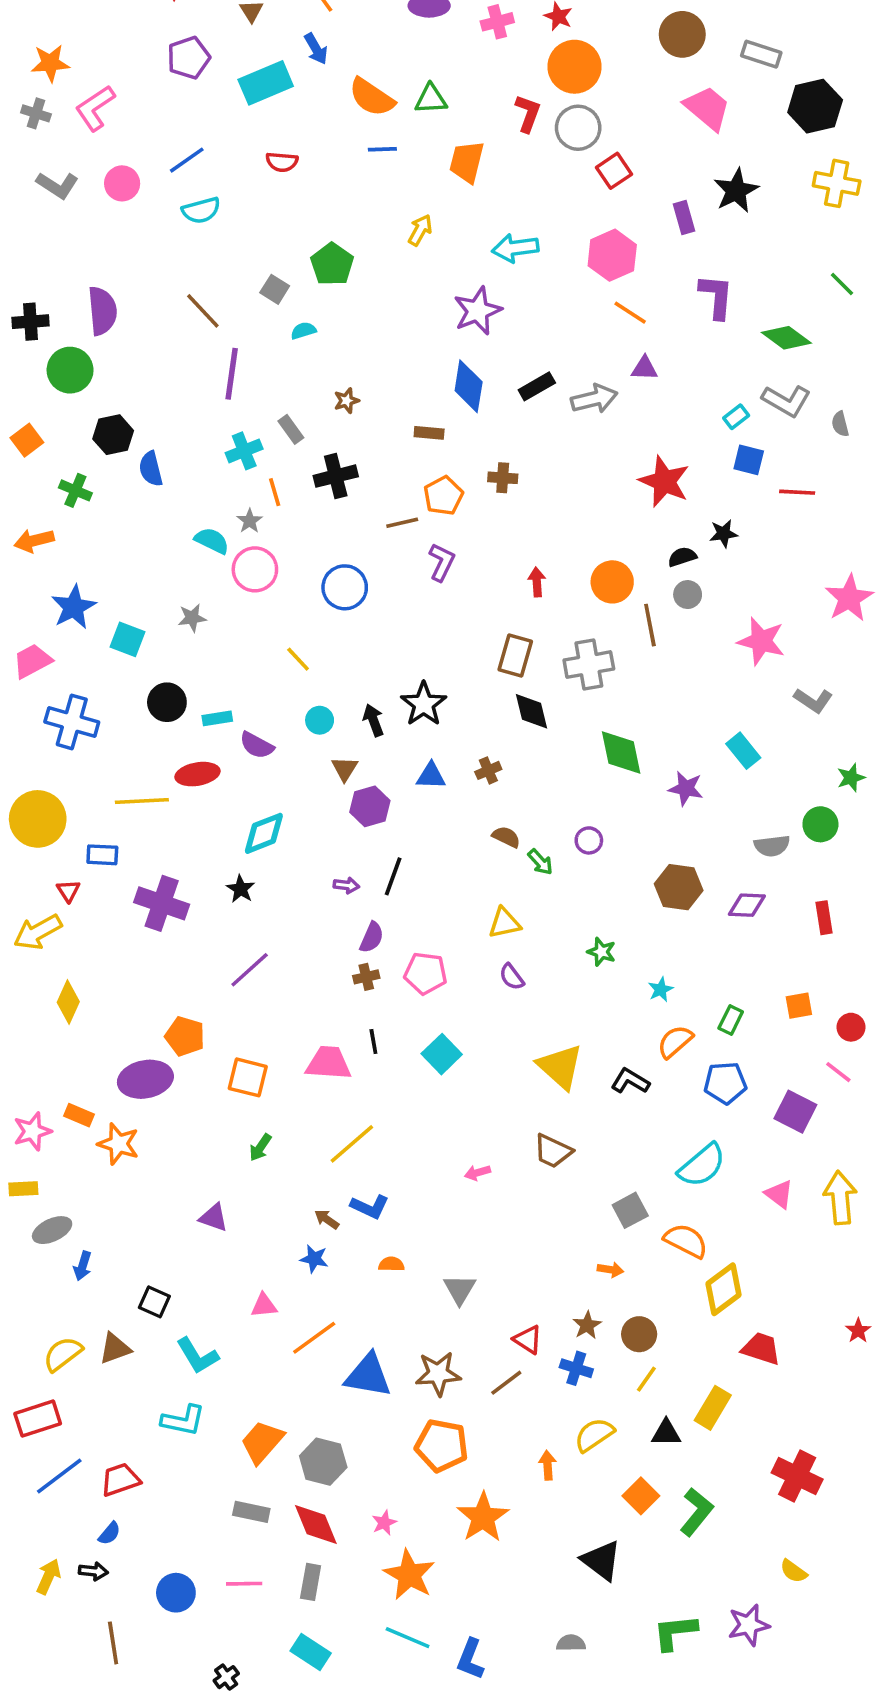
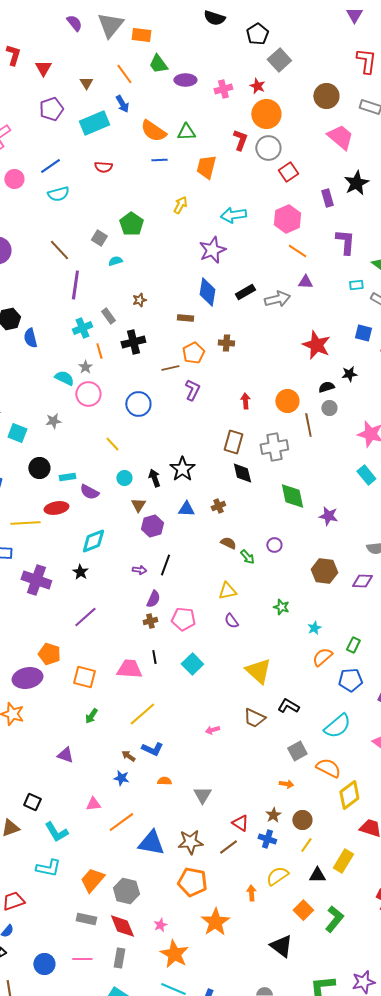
cyan rectangle: (736, 417) -> (356, 285), moved, turned 32
cyan rectangle: (743, 751) -> (366, 475), moved
black L-shape: (630, 1081) -> (288, 706), moved

